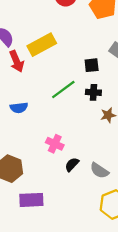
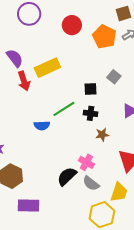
blue semicircle: (19, 108) -> (42, 126), moved
pink cross: (55, 144) -> (86, 162), moved
black semicircle: (72, 164) -> (67, 176), size x1.5

